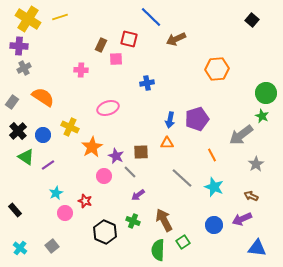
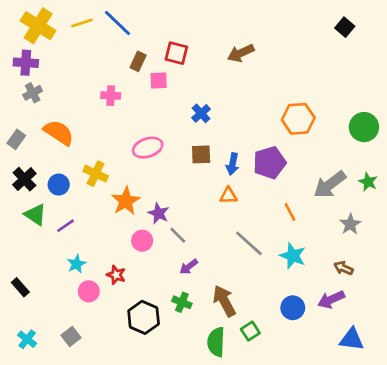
blue line: (151, 17) -> (118, 23), moved
orange hexagon: (217, 69) -> (298, 119), moved
blue cross: (147, 83) -> (201, 113), turned -32
green star: (262, 116) -> (368, 182), moved
brown square: (141, 152) -> (201, 154), moved

